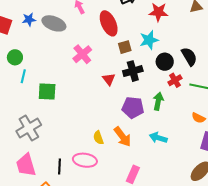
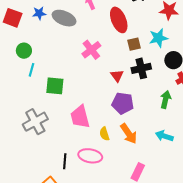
purple pentagon: (133, 108) -> (123, 103), moved
pink trapezoid: (26, 165) -> (80, 117), moved

